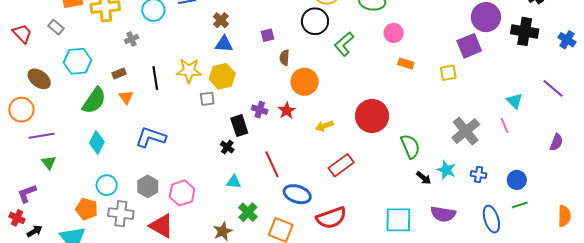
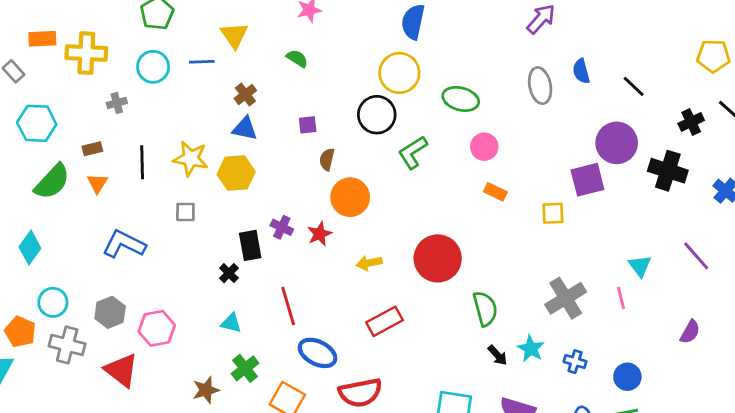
gray square: (207, 99) -> (185, 212), moved
cyan diamond: (97, 142) -> (30, 248), moved

